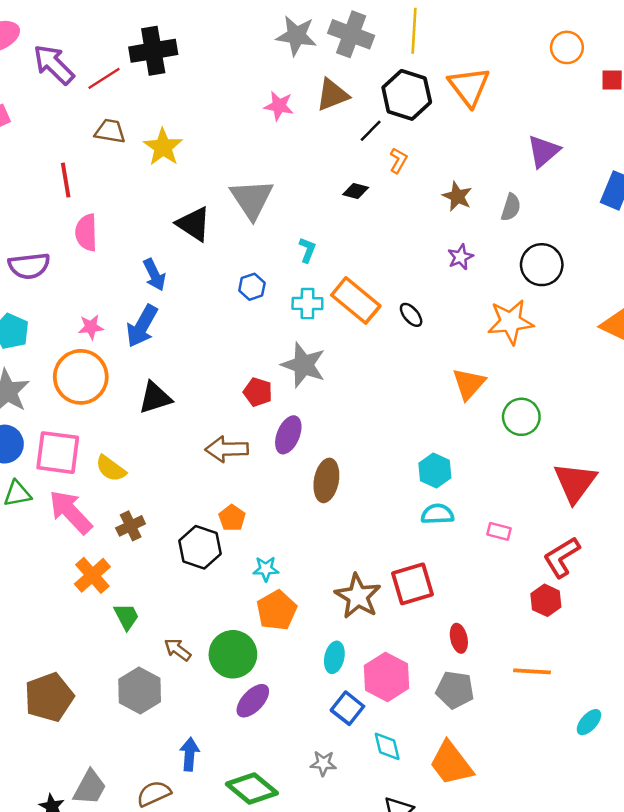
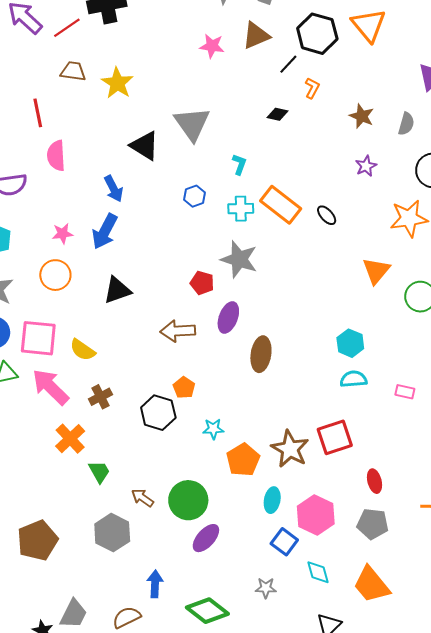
orange circle: (81, 377) -> (55, 275), size x0.7
orange pentagon: (277, 610) -> (243, 460), moved

